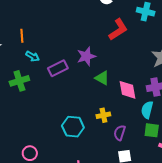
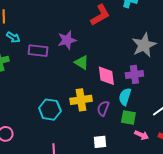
purple rectangle: (58, 68) -> (38, 51), turned 30
yellow cross: (103, 115) -> (81, 100), size x1.5
purple semicircle: (120, 133) -> (103, 108), moved

